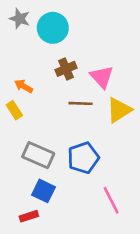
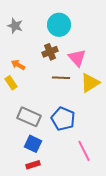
gray star: (20, 19) -> (15, 26), moved
cyan circle: (53, 28) -> (59, 25), moved
blue pentagon: (83, 158) -> (63, 119), turned -30
red rectangle: (29, 216) -> (33, 165), moved

